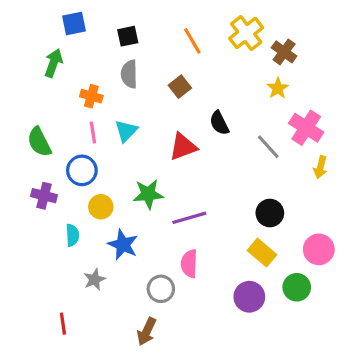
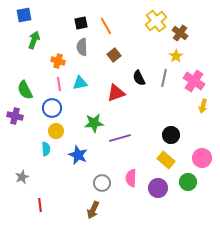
blue square: (74, 23) -> (24, 15), moved
orange line: (192, 41) -> (106, 26), moved
cyan triangle: (126, 131) -> (80, 83), turned 35
gray line: (268, 147) -> (164, 78), moved, turned 54
purple cross: (44, 196) -> (15, 116), moved
yellow circle: (101, 207) -> (56, 131), moved
pink semicircle: (189, 264) -> (131, 178), moved
gray star: (95, 279) -> (22, 177), moved

